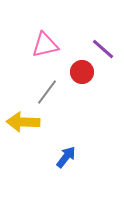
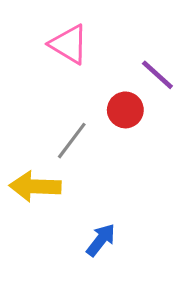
pink triangle: (45, 45) -> (69, 44), moved, turned 44

